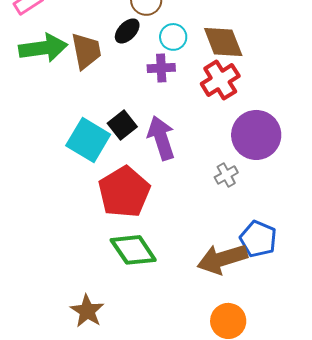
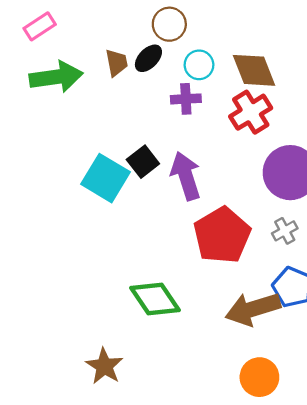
brown trapezoid: (86, 51) -> (117, 63), moved, size x0.7
gray cross: (226, 175) -> (285, 231), moved
red pentagon: (124, 192) -> (222, 235), moved

